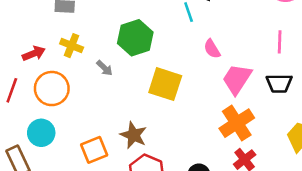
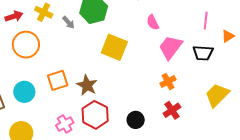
gray arrow: (105, 68) -> (68, 22), moved
orange cross: (237, 123) -> (168, 81), size x0.6
cyan circle: (41, 133) -> (24, 92), moved
orange square: (94, 150) -> (58, 80), moved

